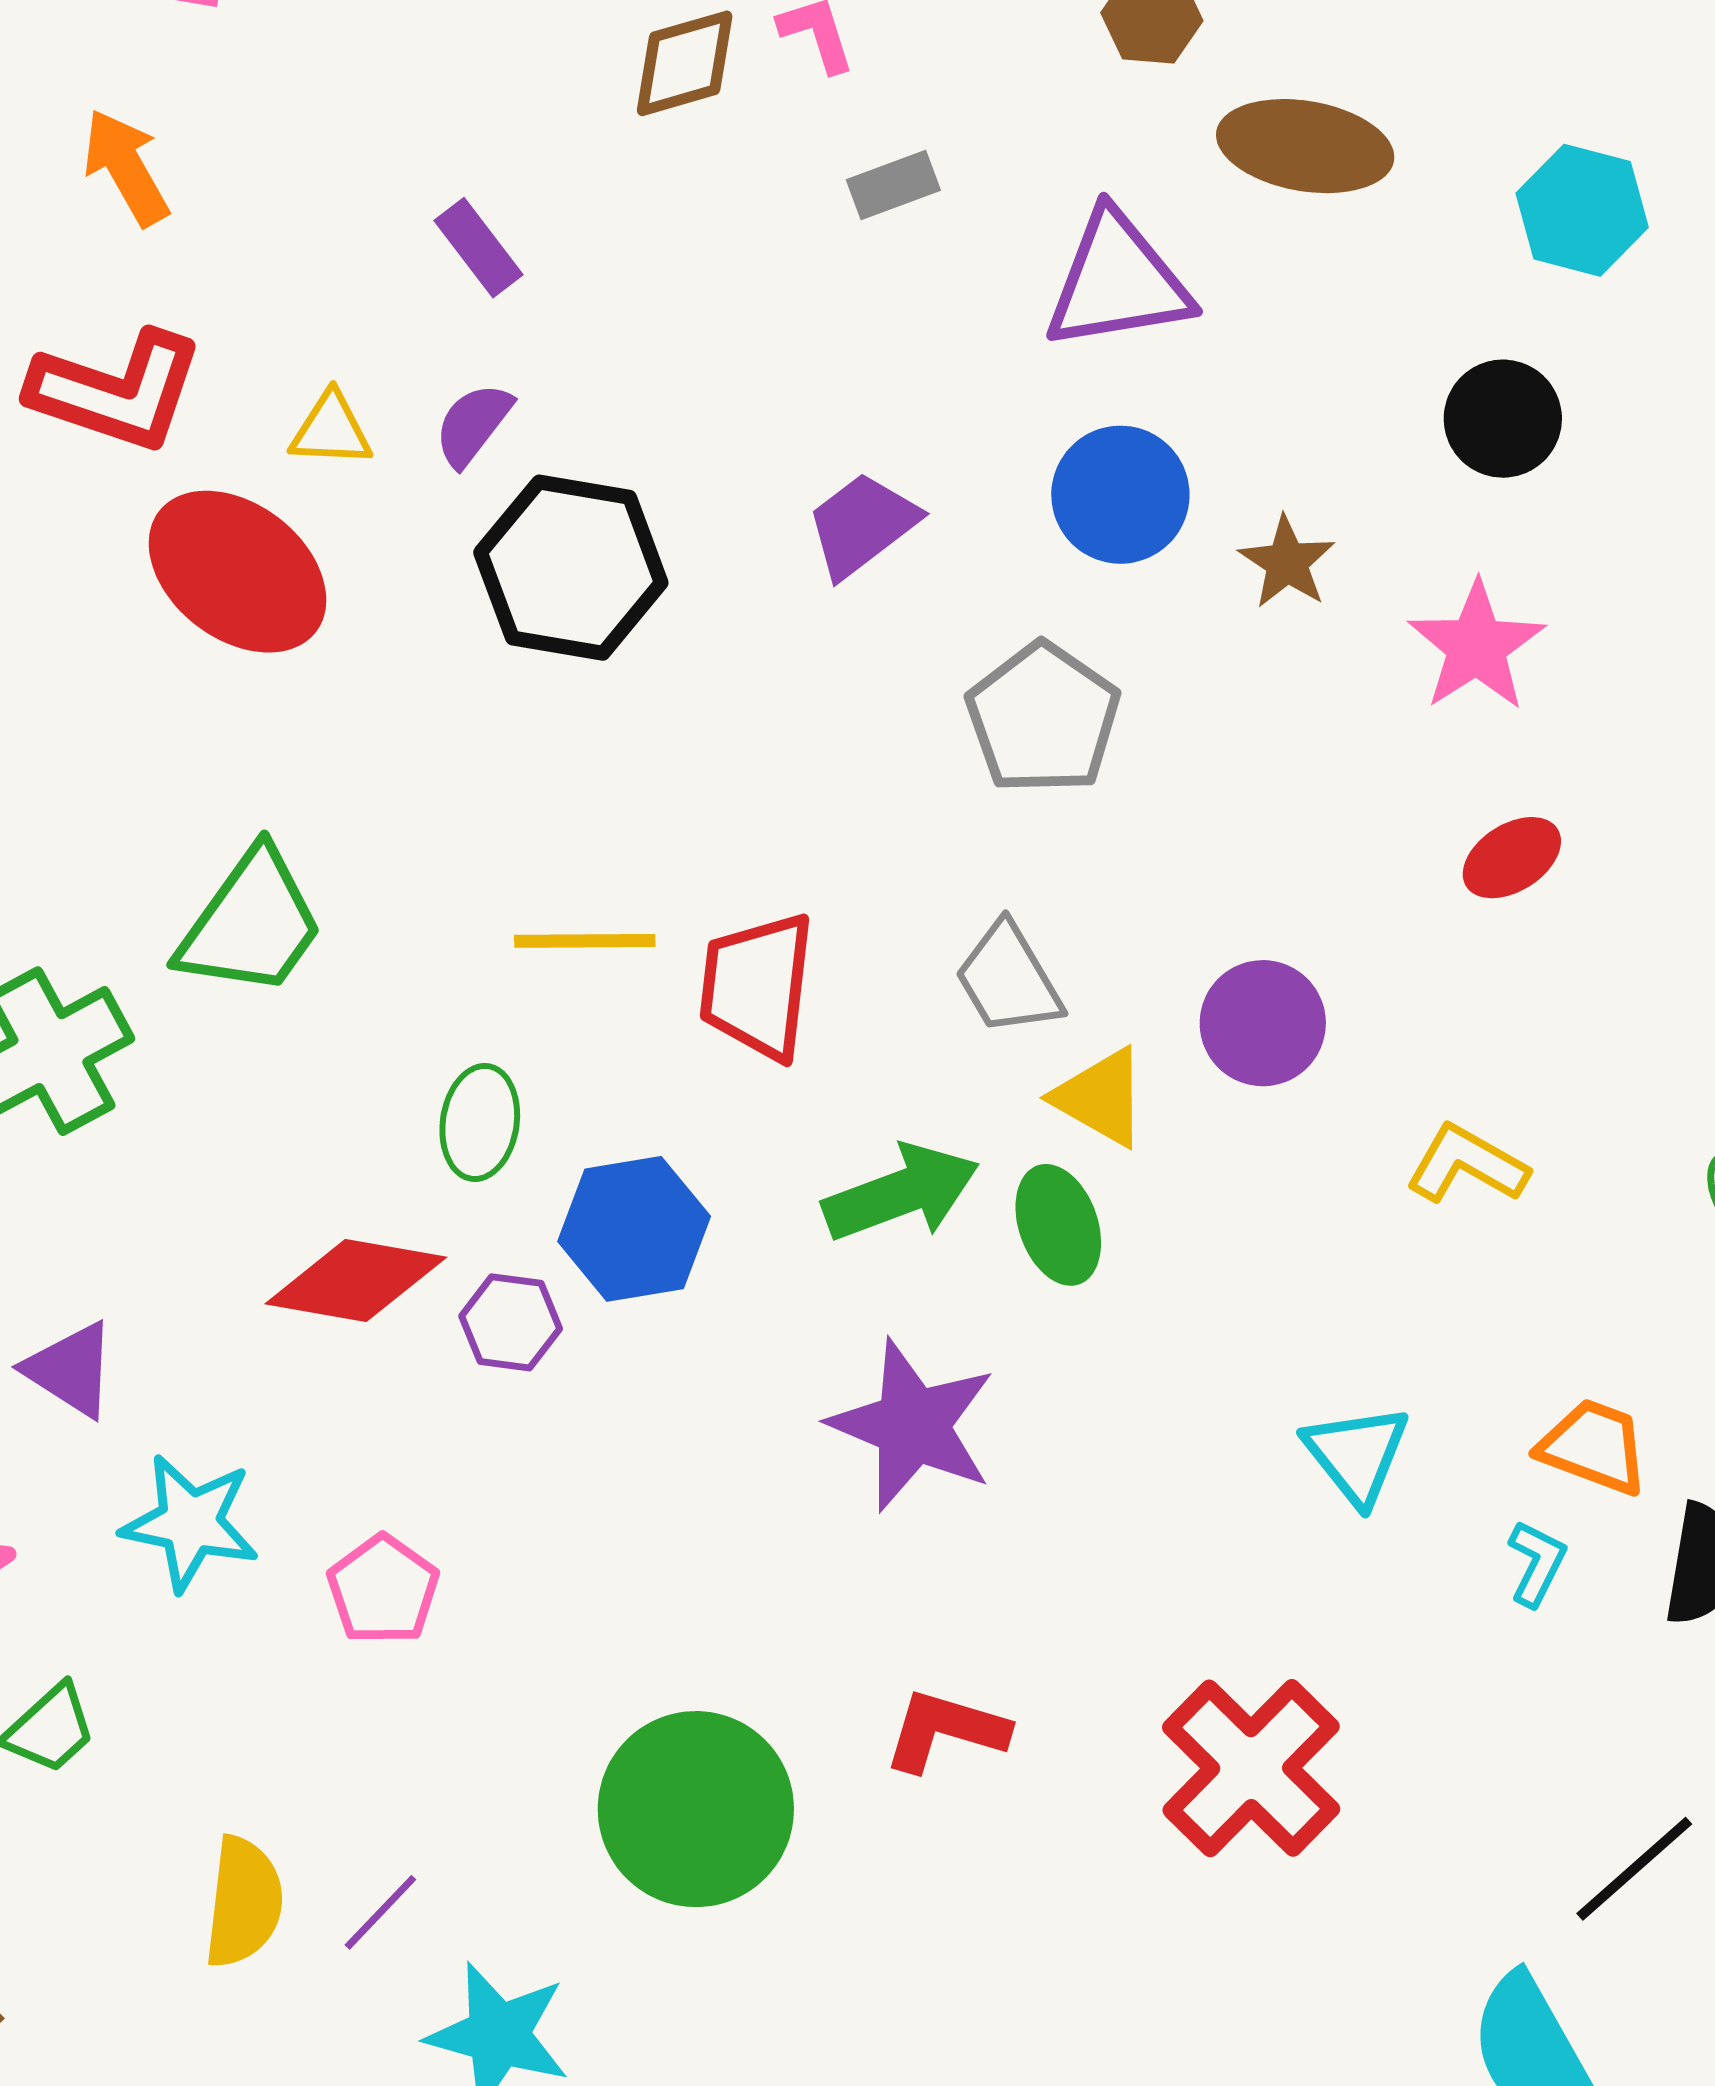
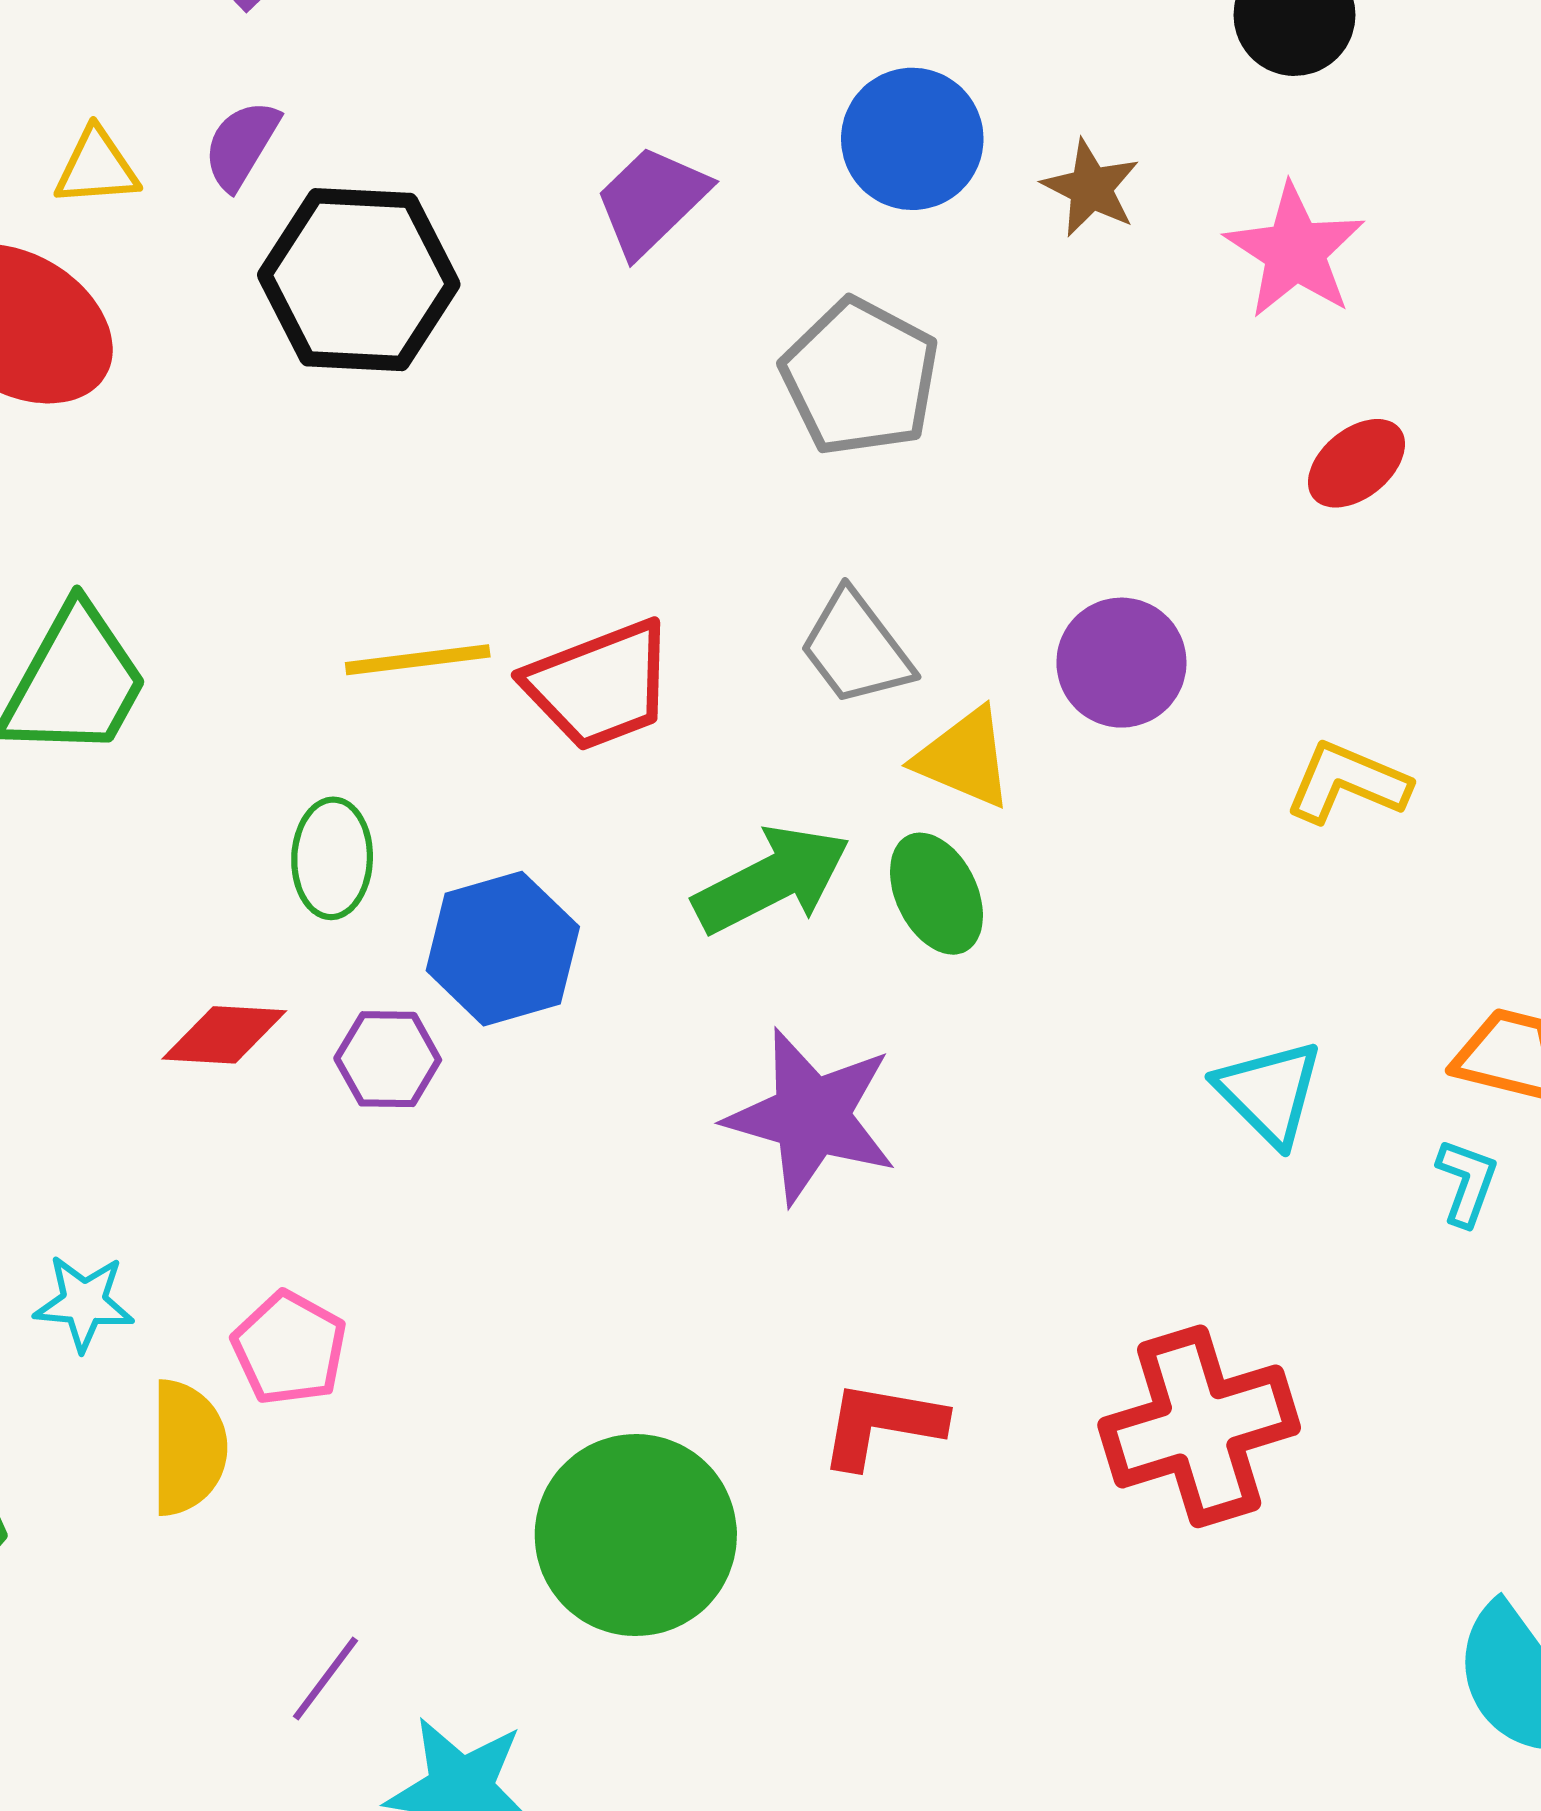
red trapezoid: (757, 986) -> (600, 685), turned -111
red diamond: (356, 1280) -> (224, 1035), size x0.7
cyan star: (190, 1523) -> (84, 1303), size x0.7
red cross: (1251, 1768) -> (1199, 1426), turned 35
yellow semicircle: (244, 1902) -> (188, 1448), moved

